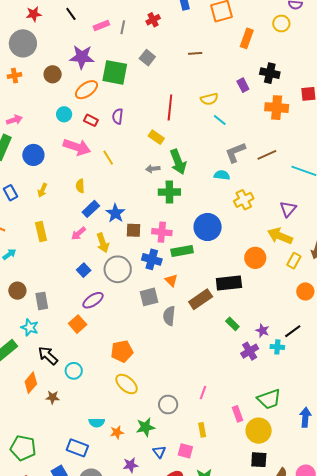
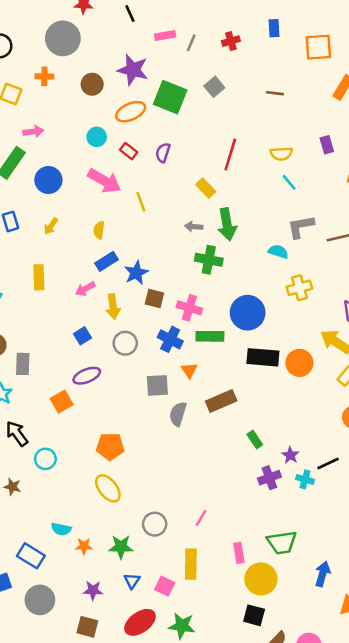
gray circle: (118, 269) -> (125, 343), size x0.7
black rectangle: (229, 283) -> (263, 357), moved
yellow rectangle: (202, 430) -> (191, 564), size x1.6

